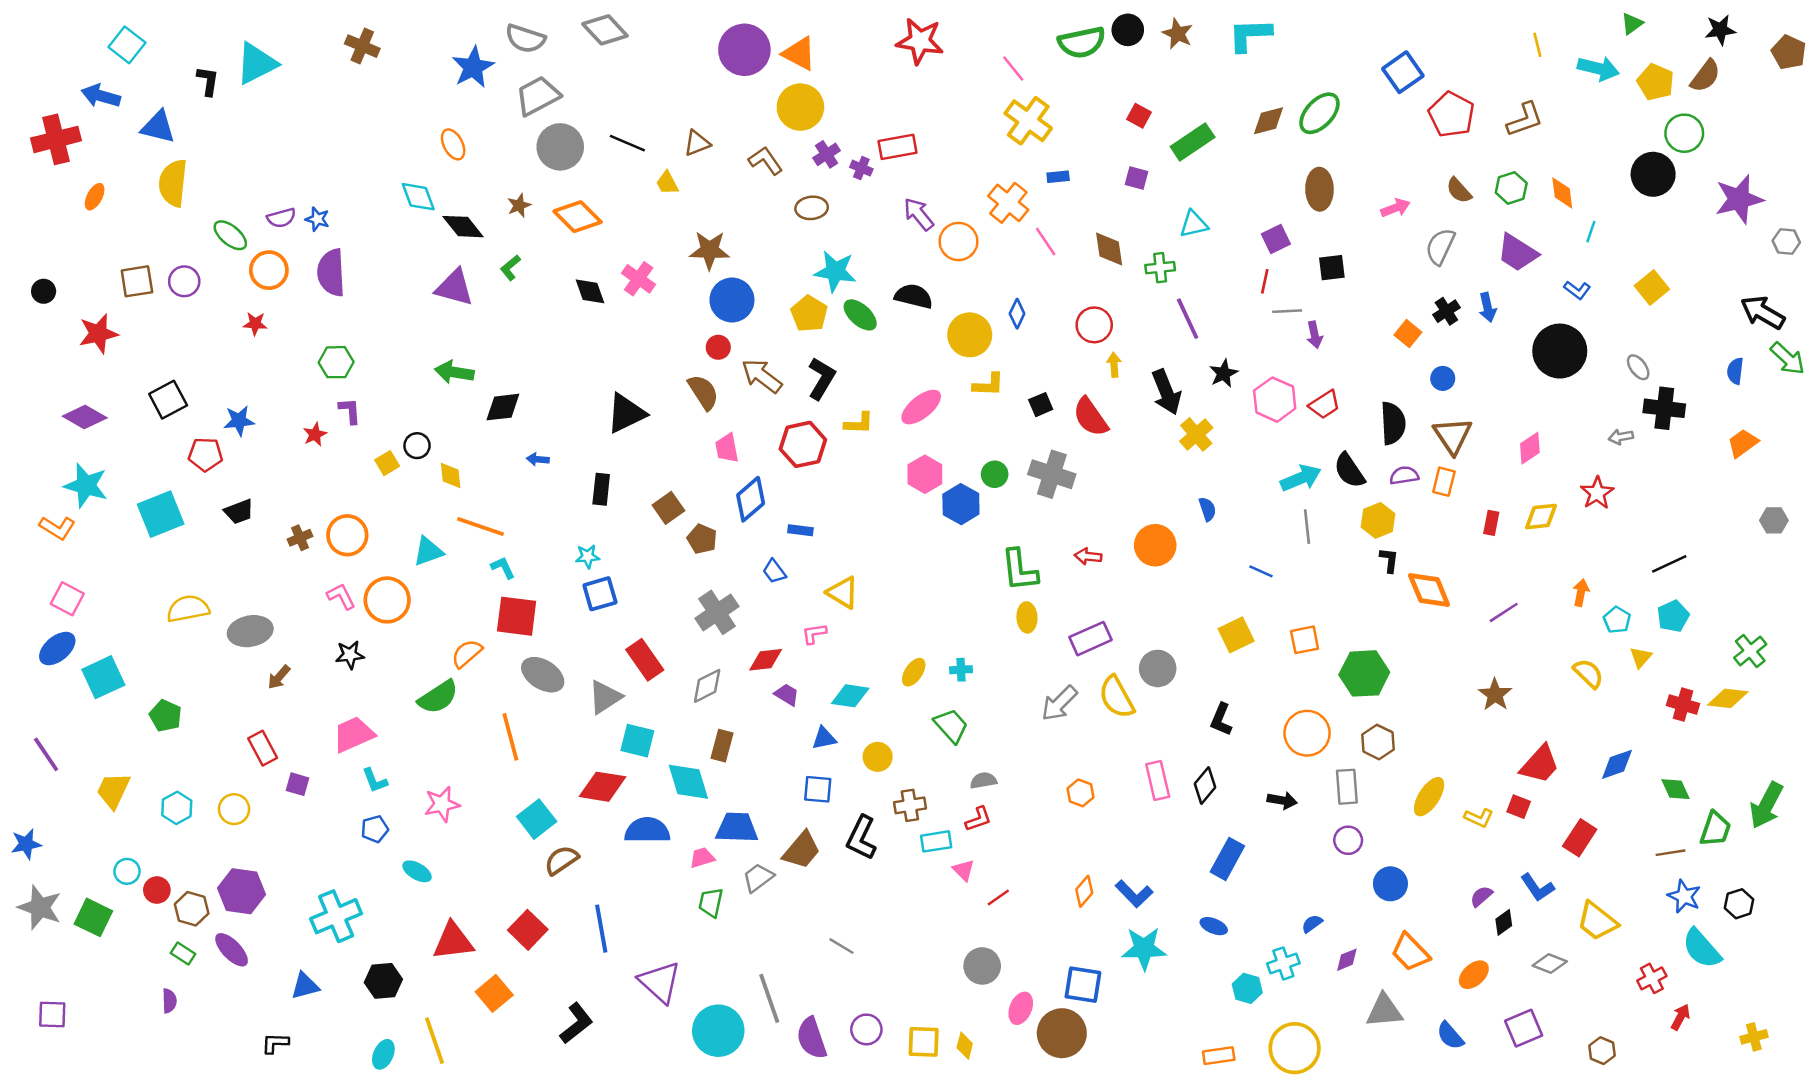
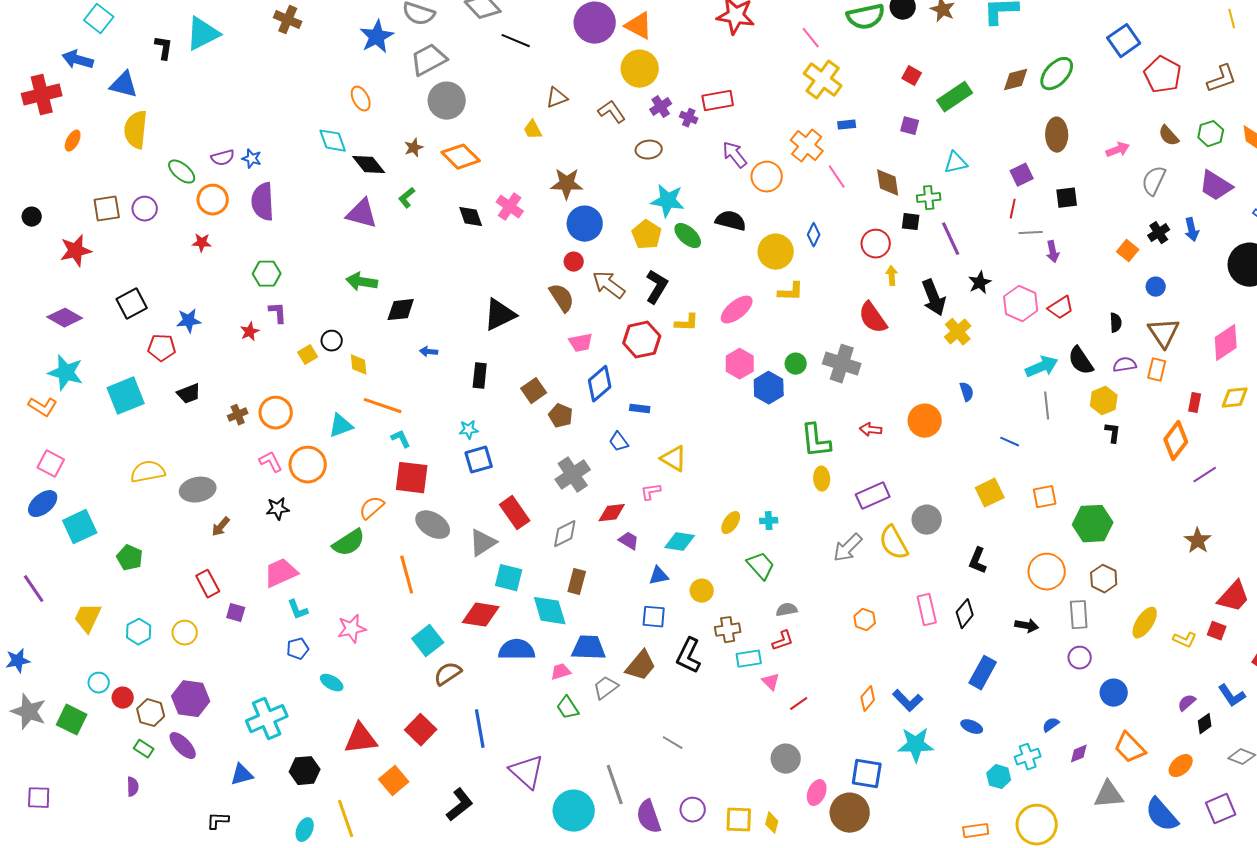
black line: (627, 143) -> (516, 41), moved
black square: (1041, 405) -> (911, 222), moved, turned 30
black semicircle: (1393, 423) -> (1116, 323), size x0.6
pink trapezoid: (727, 448) -> (581, 343), turned -90
pink diamond: (1530, 448) -> (1226, 343), size x1.4
orange diamond: (1429, 590) -> (1176, 441), moved, turned 60
green trapezoid: (711, 902) -> (568, 708), turned -45
blue semicircle: (1450, 1036) -> (1162, 815), size x1.5

